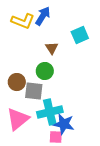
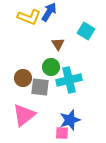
cyan square: (80, 35) -> (86, 31), turned -36
cyan cross: (50, 112) -> (69, 80), moved
blue star: (64, 124) -> (70, 120), turned -30

